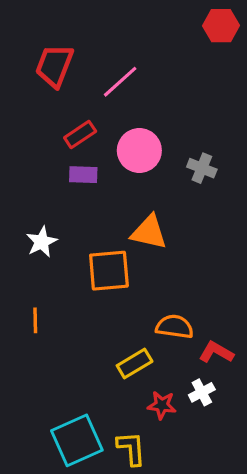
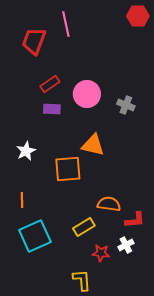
pink line: (120, 82) -> (66, 24), moved, turned -60
red L-shape: (216, 352) -> (135, 220), turned 145
cyan square: (77, 440) -> (35, 236), moved

